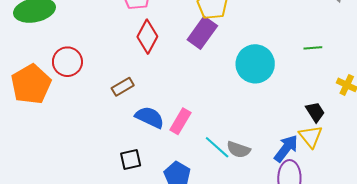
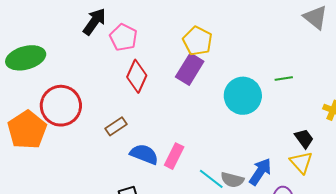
green line: (313, 48) -> (284, 79), moved
red circle: (67, 62) -> (61, 106), size x1.4
blue arrow: (286, 148) -> (260, 172), moved

